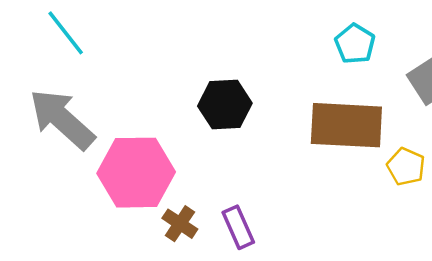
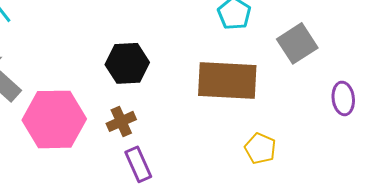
yellow pentagon: (406, 167) -> (260, 148), moved
brown cross: (180, 224) -> (121, 121), moved, turned 32

